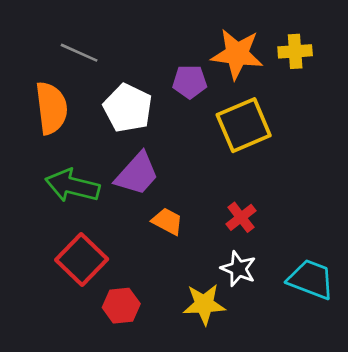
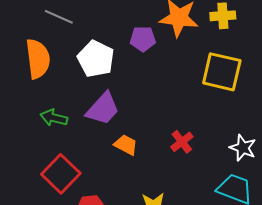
yellow square: (244, 125) -> (222, 72), moved, turned 36
green arrow: (72, 186) -> (54, 118), size x0.7
white star: (238, 269) -> (243, 148), moved

